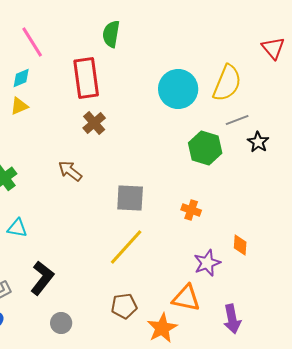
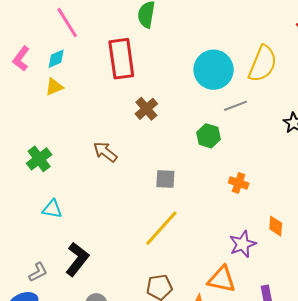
gray line: (237, 120) -> (236, 106), moved
brown cross: (94, 123) -> (146, 109), moved
green hexagon: (205, 148) -> (209, 136), moved, size x0.7
gray square: (130, 198) -> (165, 179), size x0.7
orange cross: (191, 210) -> (239, 183), moved

